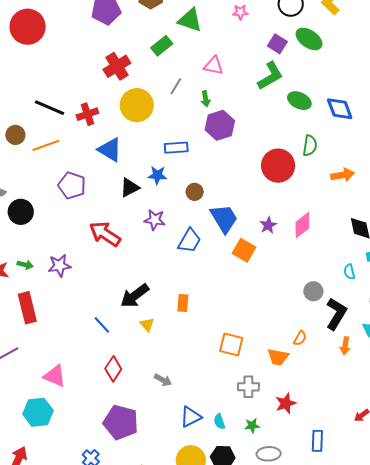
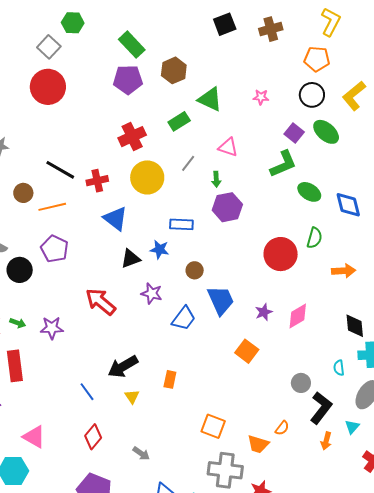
purple pentagon: (72, 186) -> (54, 249), moved
orange square: (244, 250) -> (247, 351), moved
gray cross: (248, 387) -> (225, 470), size x1.6

